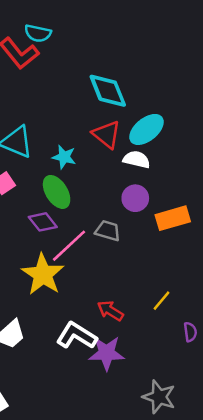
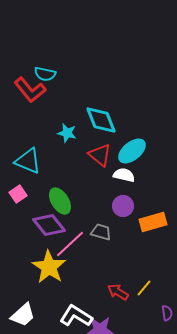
cyan star: (64, 157) -> (67, 133), moved
purple diamond: (43, 222) -> (49, 225), size x1.4
red arrow: (110, 311) -> (118, 292), moved

